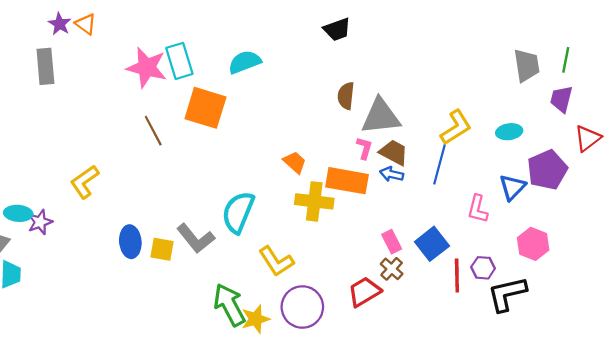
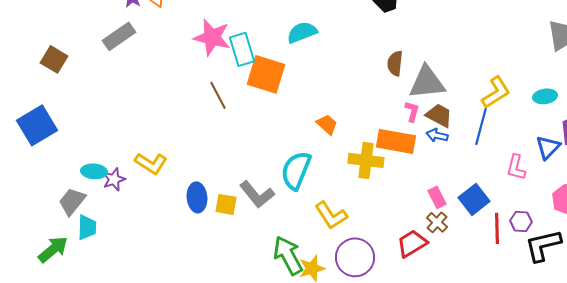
cyan rectangle: (179, 61) -> (242, 49), moved
gray rectangle: (45, 66) -> (119, 36), turned 60
orange trapezoid: (295, 162) -> (327, 124), moved
yellow L-shape: (85, 182) -> (151, 163), moved, turned -112

